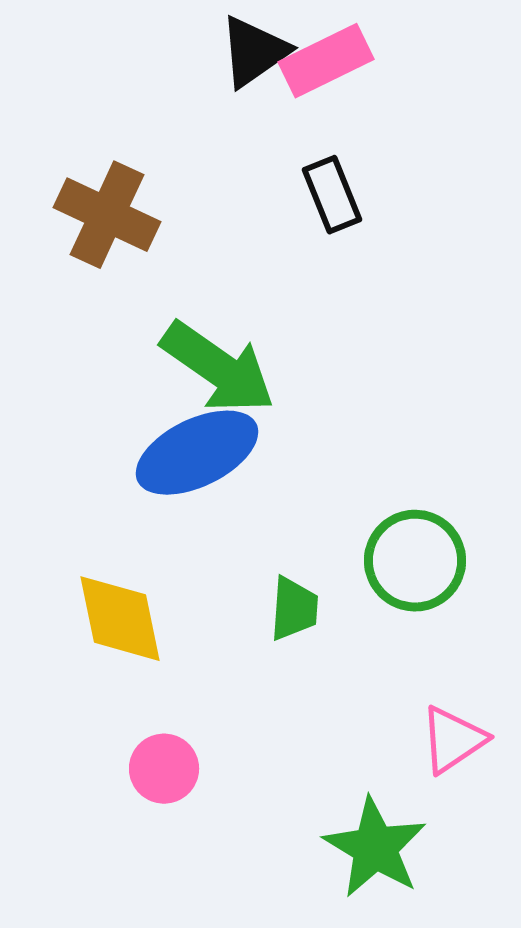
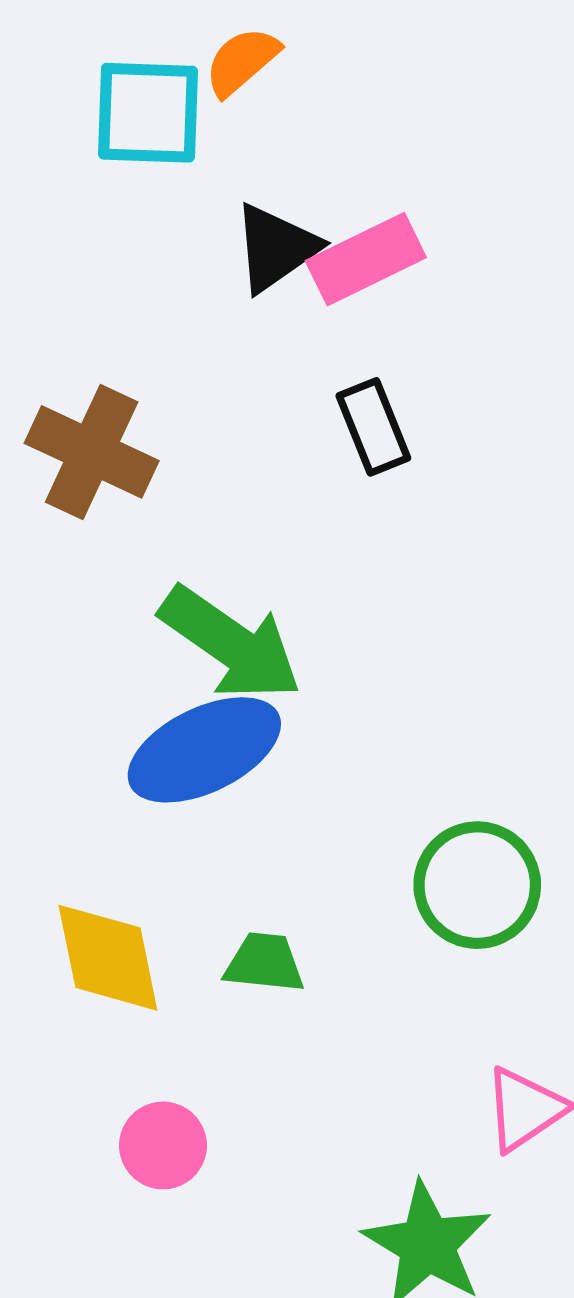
green trapezoid: (294, 609) -> (264, 963), moved, turned -88

